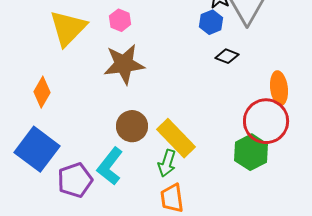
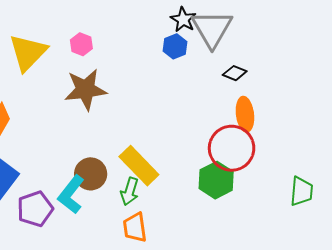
black diamond: (227, 56) -> (235, 73), moved
brown circle: (132, 126) -> (91, 174), moved

